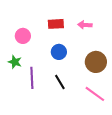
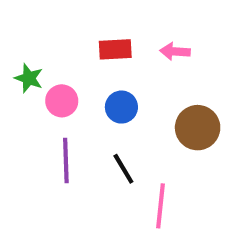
pink circle: (23, 36) -> (62, 101), moved
green star: (15, 62) -> (29, 78), moved
pink line: (95, 94) -> (161, 206), moved, turned 60

